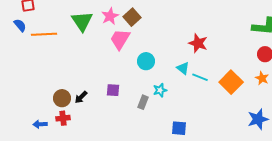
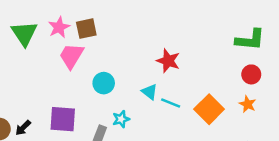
brown square: (132, 17) -> (86, 29), turned 30
purple square: (113, 90) -> (63, 119), size x1.6

